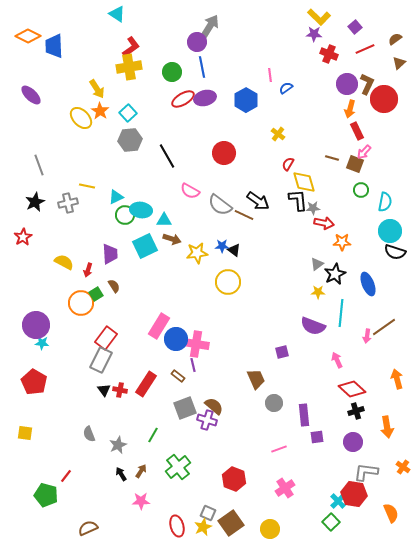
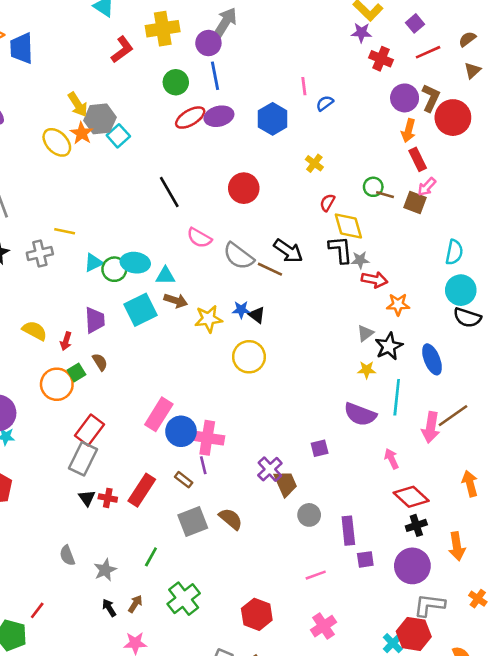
yellow cross: (129, 67) -> (163, 29), moved
gray hexagon: (130, 140) -> (100, 119), moved
green circle: (361, 190) -> (373, 187), moved
cyan triangle: (116, 197) -> (93, 263), moved
pink arrow: (367, 336) -> (431, 427), size x1.6
purple cross: (207, 420) -> (270, 469), moved, turned 30
purple circle: (353, 442) -> (412, 566), size x1.4

